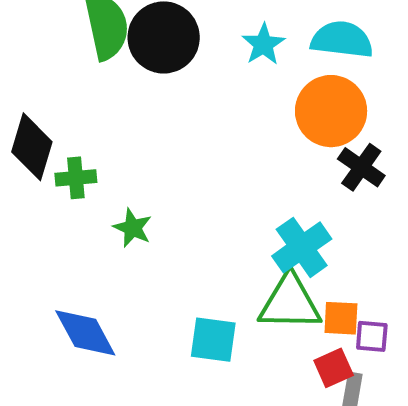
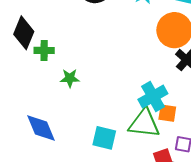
green star: (133, 228) -> (70, 78), turned -30
orange square: (341, 318) -> (167, 113), moved

